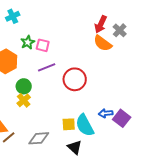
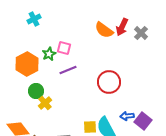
green star: (28, 42) -> (49, 54), moved
orange semicircle: (103, 43) -> (104, 30), moved
red circle: (75, 79) -> (109, 82), moved
green circle: (24, 86) -> (36, 91), moved

